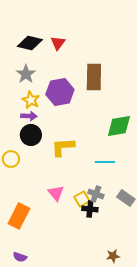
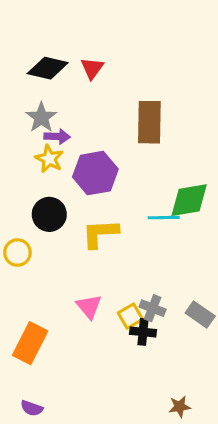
purple hexagon: (60, 92) -> (95, 173), moved
purple arrow: (29, 116) -> (57, 137), moved
cyan line: (105, 162) -> (164, 218), moved

